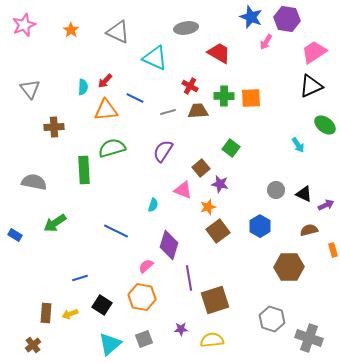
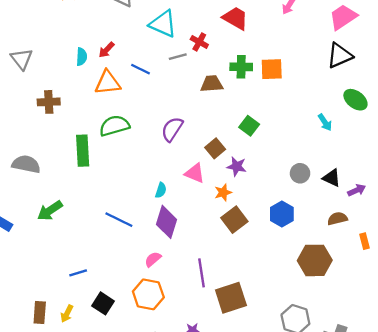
red cross: (190, 86) -> (199, 42), moved
gray line: (168, 112) -> (178, 57), moved
purple diamond: (169, 245) -> (166, 222), moved
yellow arrow: (70, 314) -> (67, 314), turned -42

